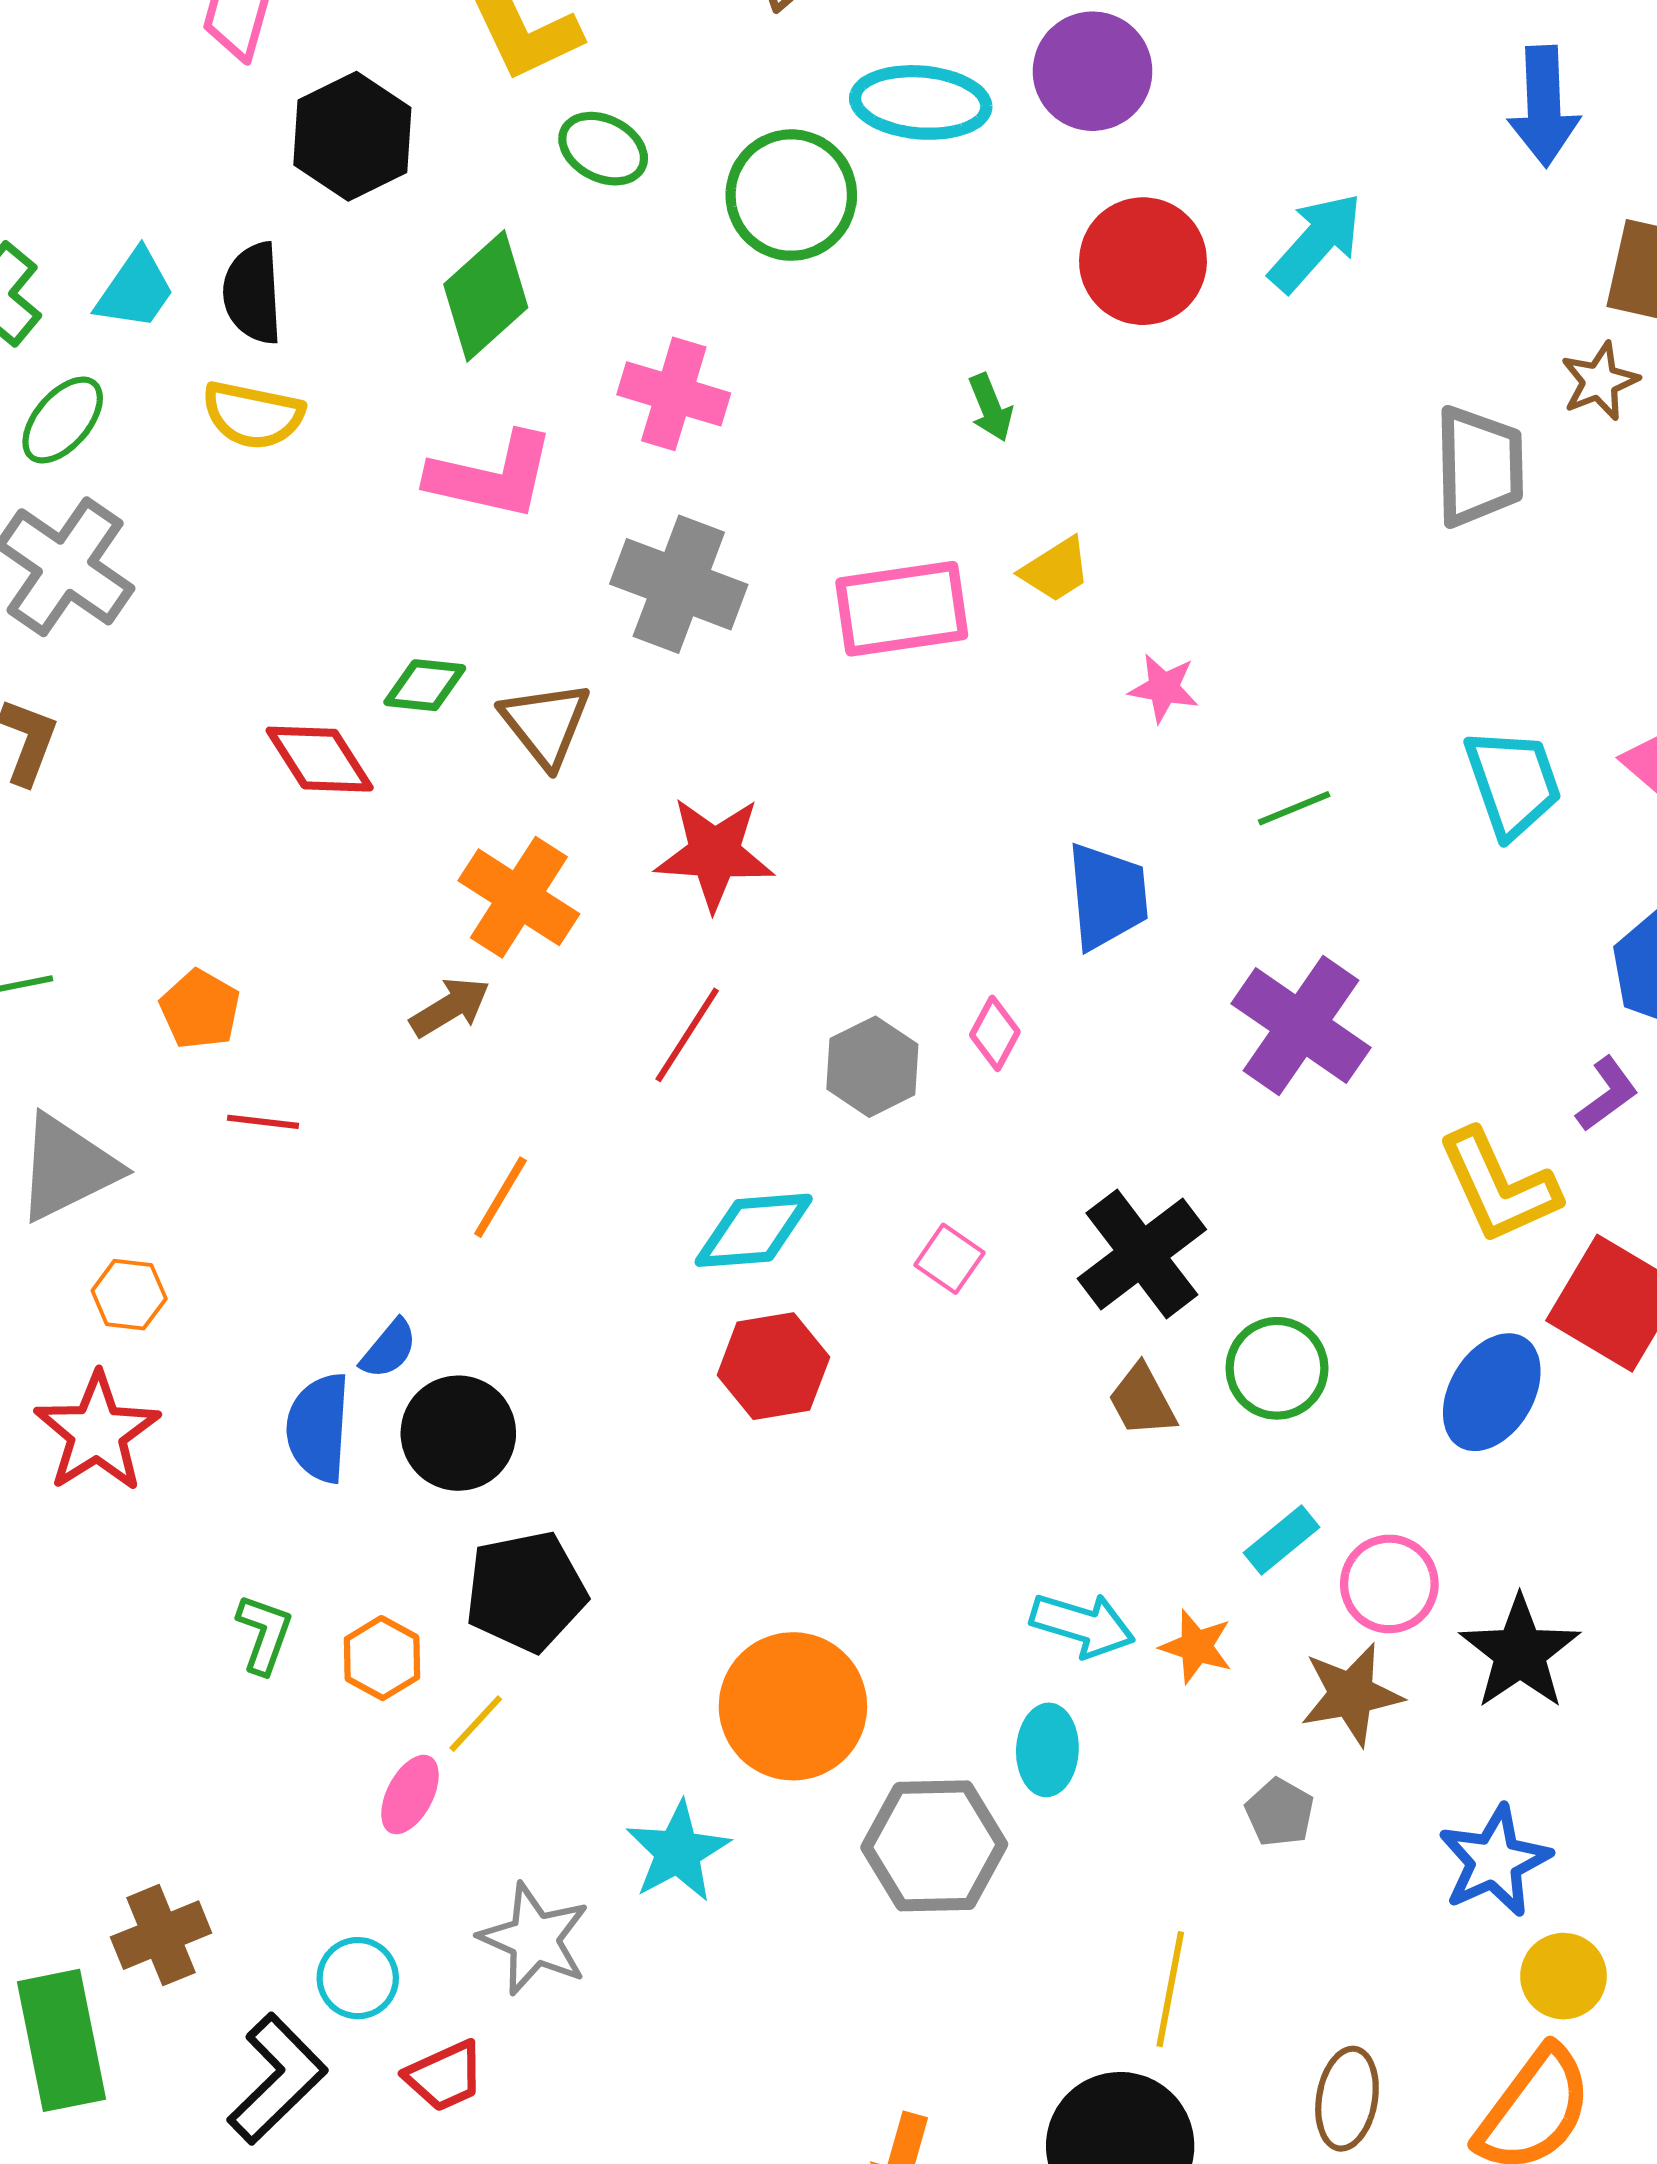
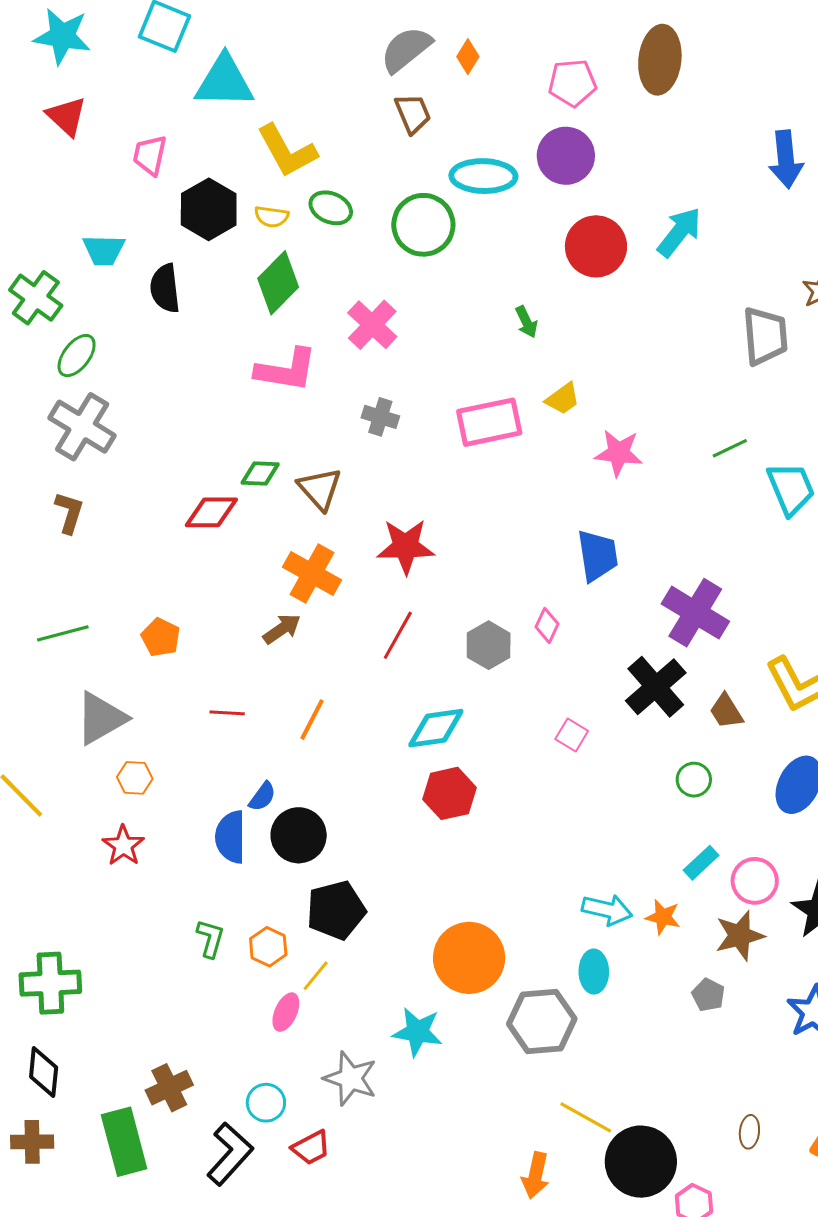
cyan trapezoid: (135, 290) -> (104, 250), moved, turned 60
pink cross: (674, 394) -> (372, 325), turned 30
yellow semicircle: (253, 415) -> (272, 217), moved, size x0.7
gray cross: (679, 584) -> (380, 417), size x0.6
pink star: (1164, 688) -> (619, 453), size x1.4
red diamond: (320, 759) -> (211, 512), turned -54
green line: (1294, 808) -> (730, 448), moved
red line: (263, 1122) -> (227, 713), moved
black cross: (1142, 1254) -> (656, 687), moved
pink square: (949, 1259) -> (572, 735), moved
green circle: (1277, 1368) -> (694, 780), size x0.7
brown trapezoid: (1142, 1401) -> (726, 711), moved
red star: (97, 1432) -> (123, 846), size x0.7
cyan star: (678, 1852) -> (417, 1032), turned -30
yellow line: (1170, 1989) -> (586, 1117), moved, turned -68
brown ellipse: (1347, 2099) -> (749, 1132), size x0.7

